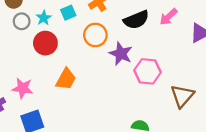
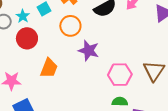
purple star: (121, 54) -> (89, 51), moved
pink hexagon: (148, 71) -> (120, 75), moved

